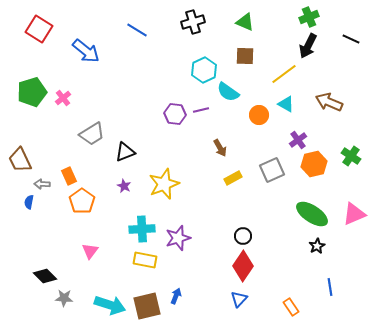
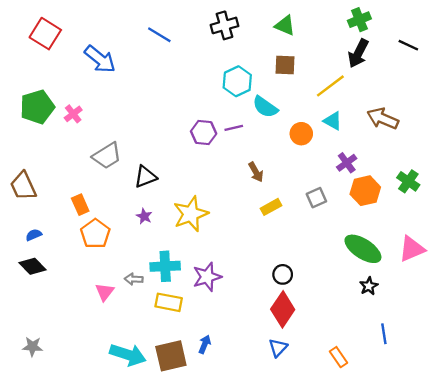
gray square: (272, 170) -> (316, 198), size x0.7
gray arrow: (42, 184) -> (134, 279), moved
blue semicircle: (29, 202) -> (34, 235), turned 56
black diamond: (45, 276) -> (33, 266), moved
gray star: (64, 298) -> (33, 347), moved

